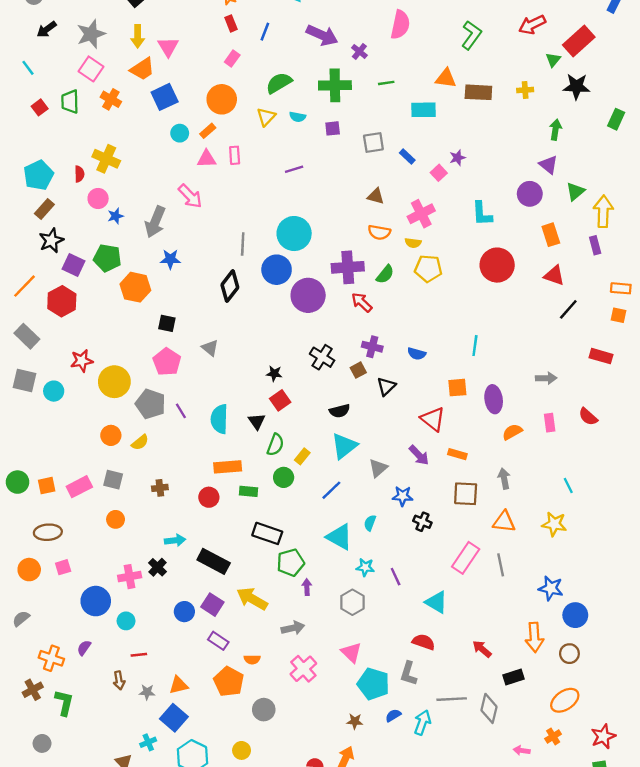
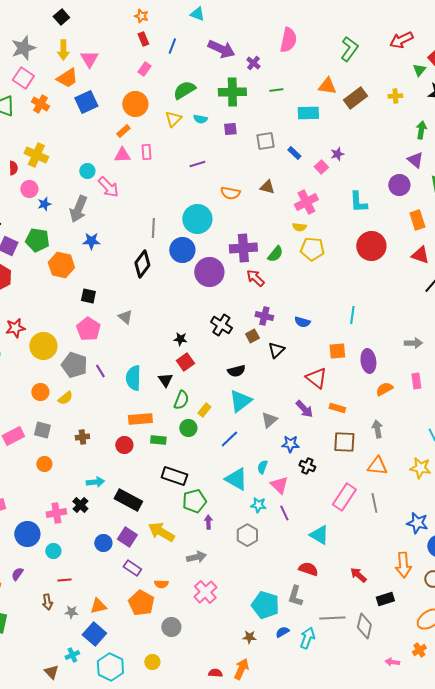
brown rectangle: (478, 92) -> (355, 98), turned -40
cyan circle: (180, 133) -> (87, 171), moved
orange semicircle: (379, 232) -> (230, 193), moved
pink triangle: (351, 652) -> (279, 485), moved

